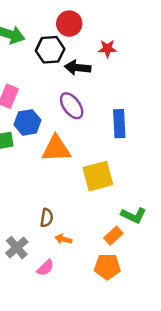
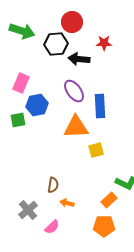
blue rectangle: (119, 124) -> (100, 106), moved
orange triangle: (56, 149) -> (76, 127), moved
yellow square: (98, 176) -> (96, 150), size x0.6

